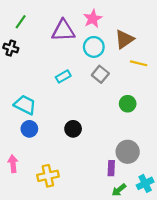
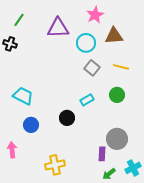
pink star: (93, 19) -> (95, 15), moved
brown triangle: (124, 39) -> (114, 36), turned 30
yellow line: (139, 63) -> (121, 67), moved
cyan rectangle: (63, 76) -> (87, 100), moved
blue circle: (29, 129) -> (31, 125), moved
yellow cross: (48, 176) -> (55, 165), moved

